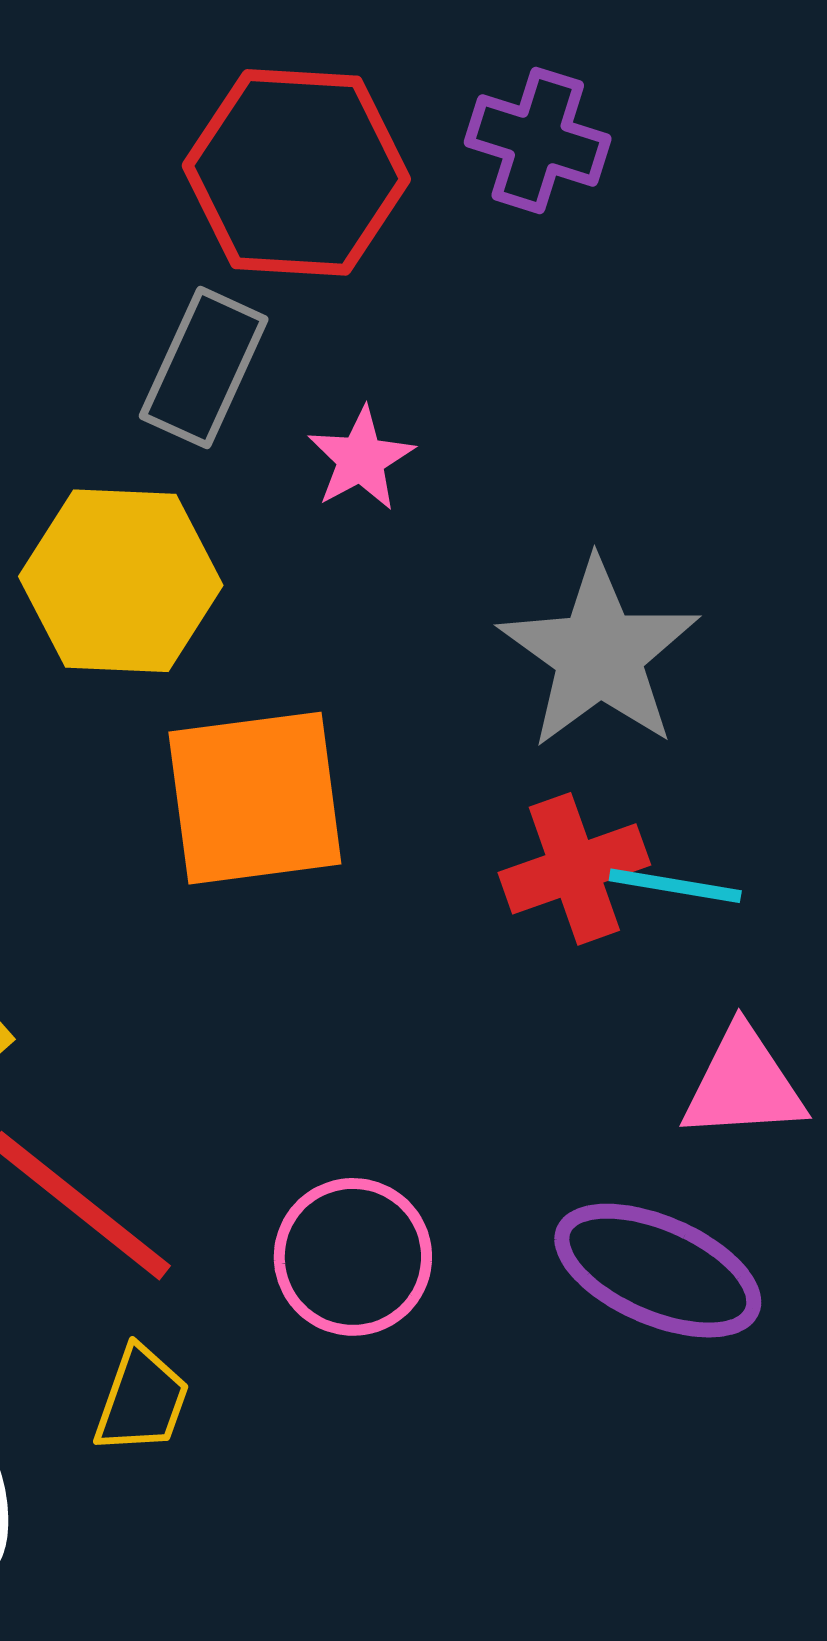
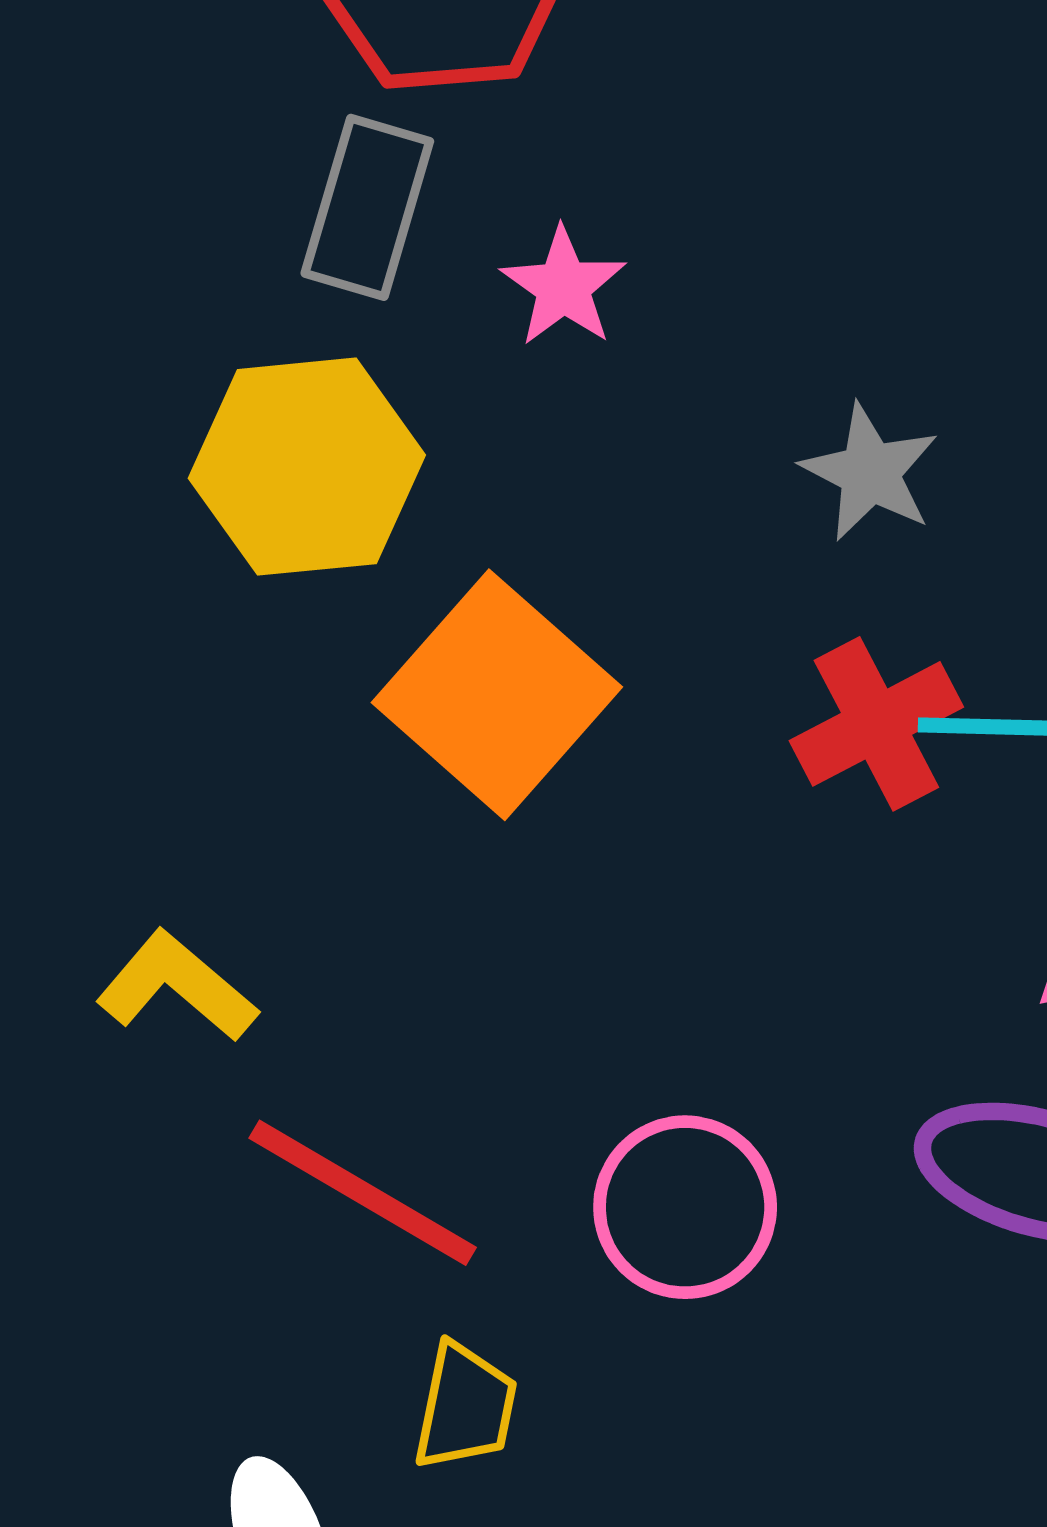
gray star: (599, 654) -> (870, 472), size x0.6
orange square: (255, 798) -> (497, 695), turned -33

